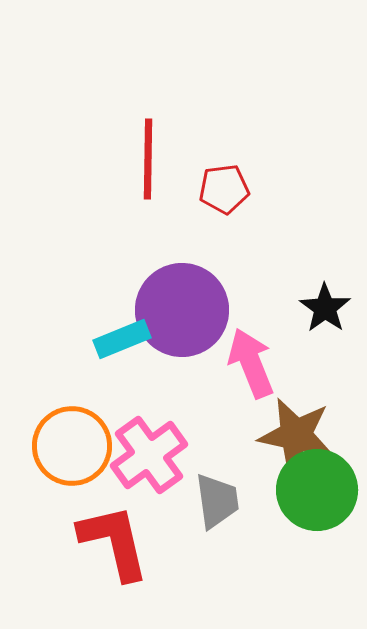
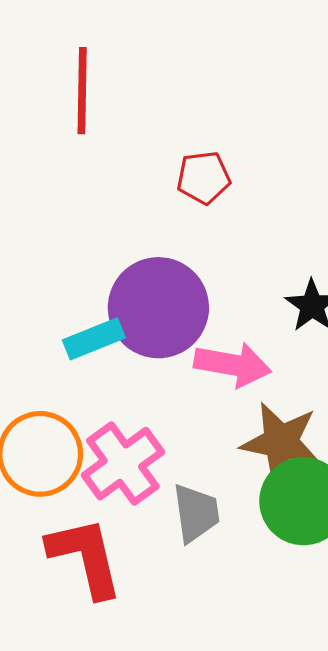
red line: (148, 159) -> (82, 91), moved
pink arrow: (251, 363) -> (233, 365), turned 122

